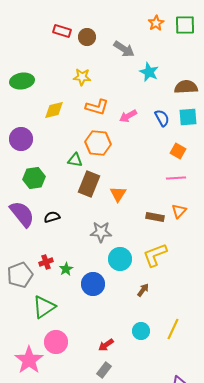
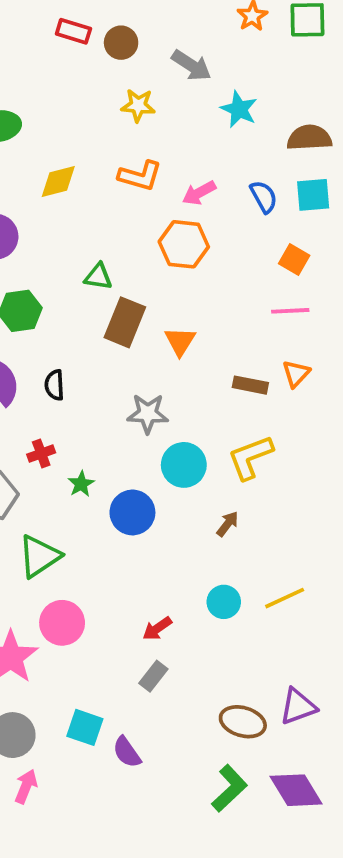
yellow star: (82, 77) -> (138, 105), moved
orange hexagon: (98, 143) -> (184, 244), moved
black semicircle: (52, 217) -> (54, 385), turned -77
red cross: (46, 262) -> (41, 454), moved
yellow line: (173, 329) -> (285, 598), turned 40

